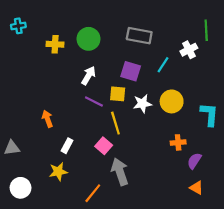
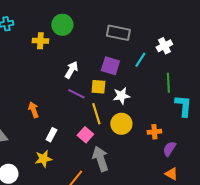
green line: (206, 30) -> (168, 83), moved
green circle: (89, 39) -> (62, 25), moved
yellow circle: (172, 101) -> (121, 124), moved

